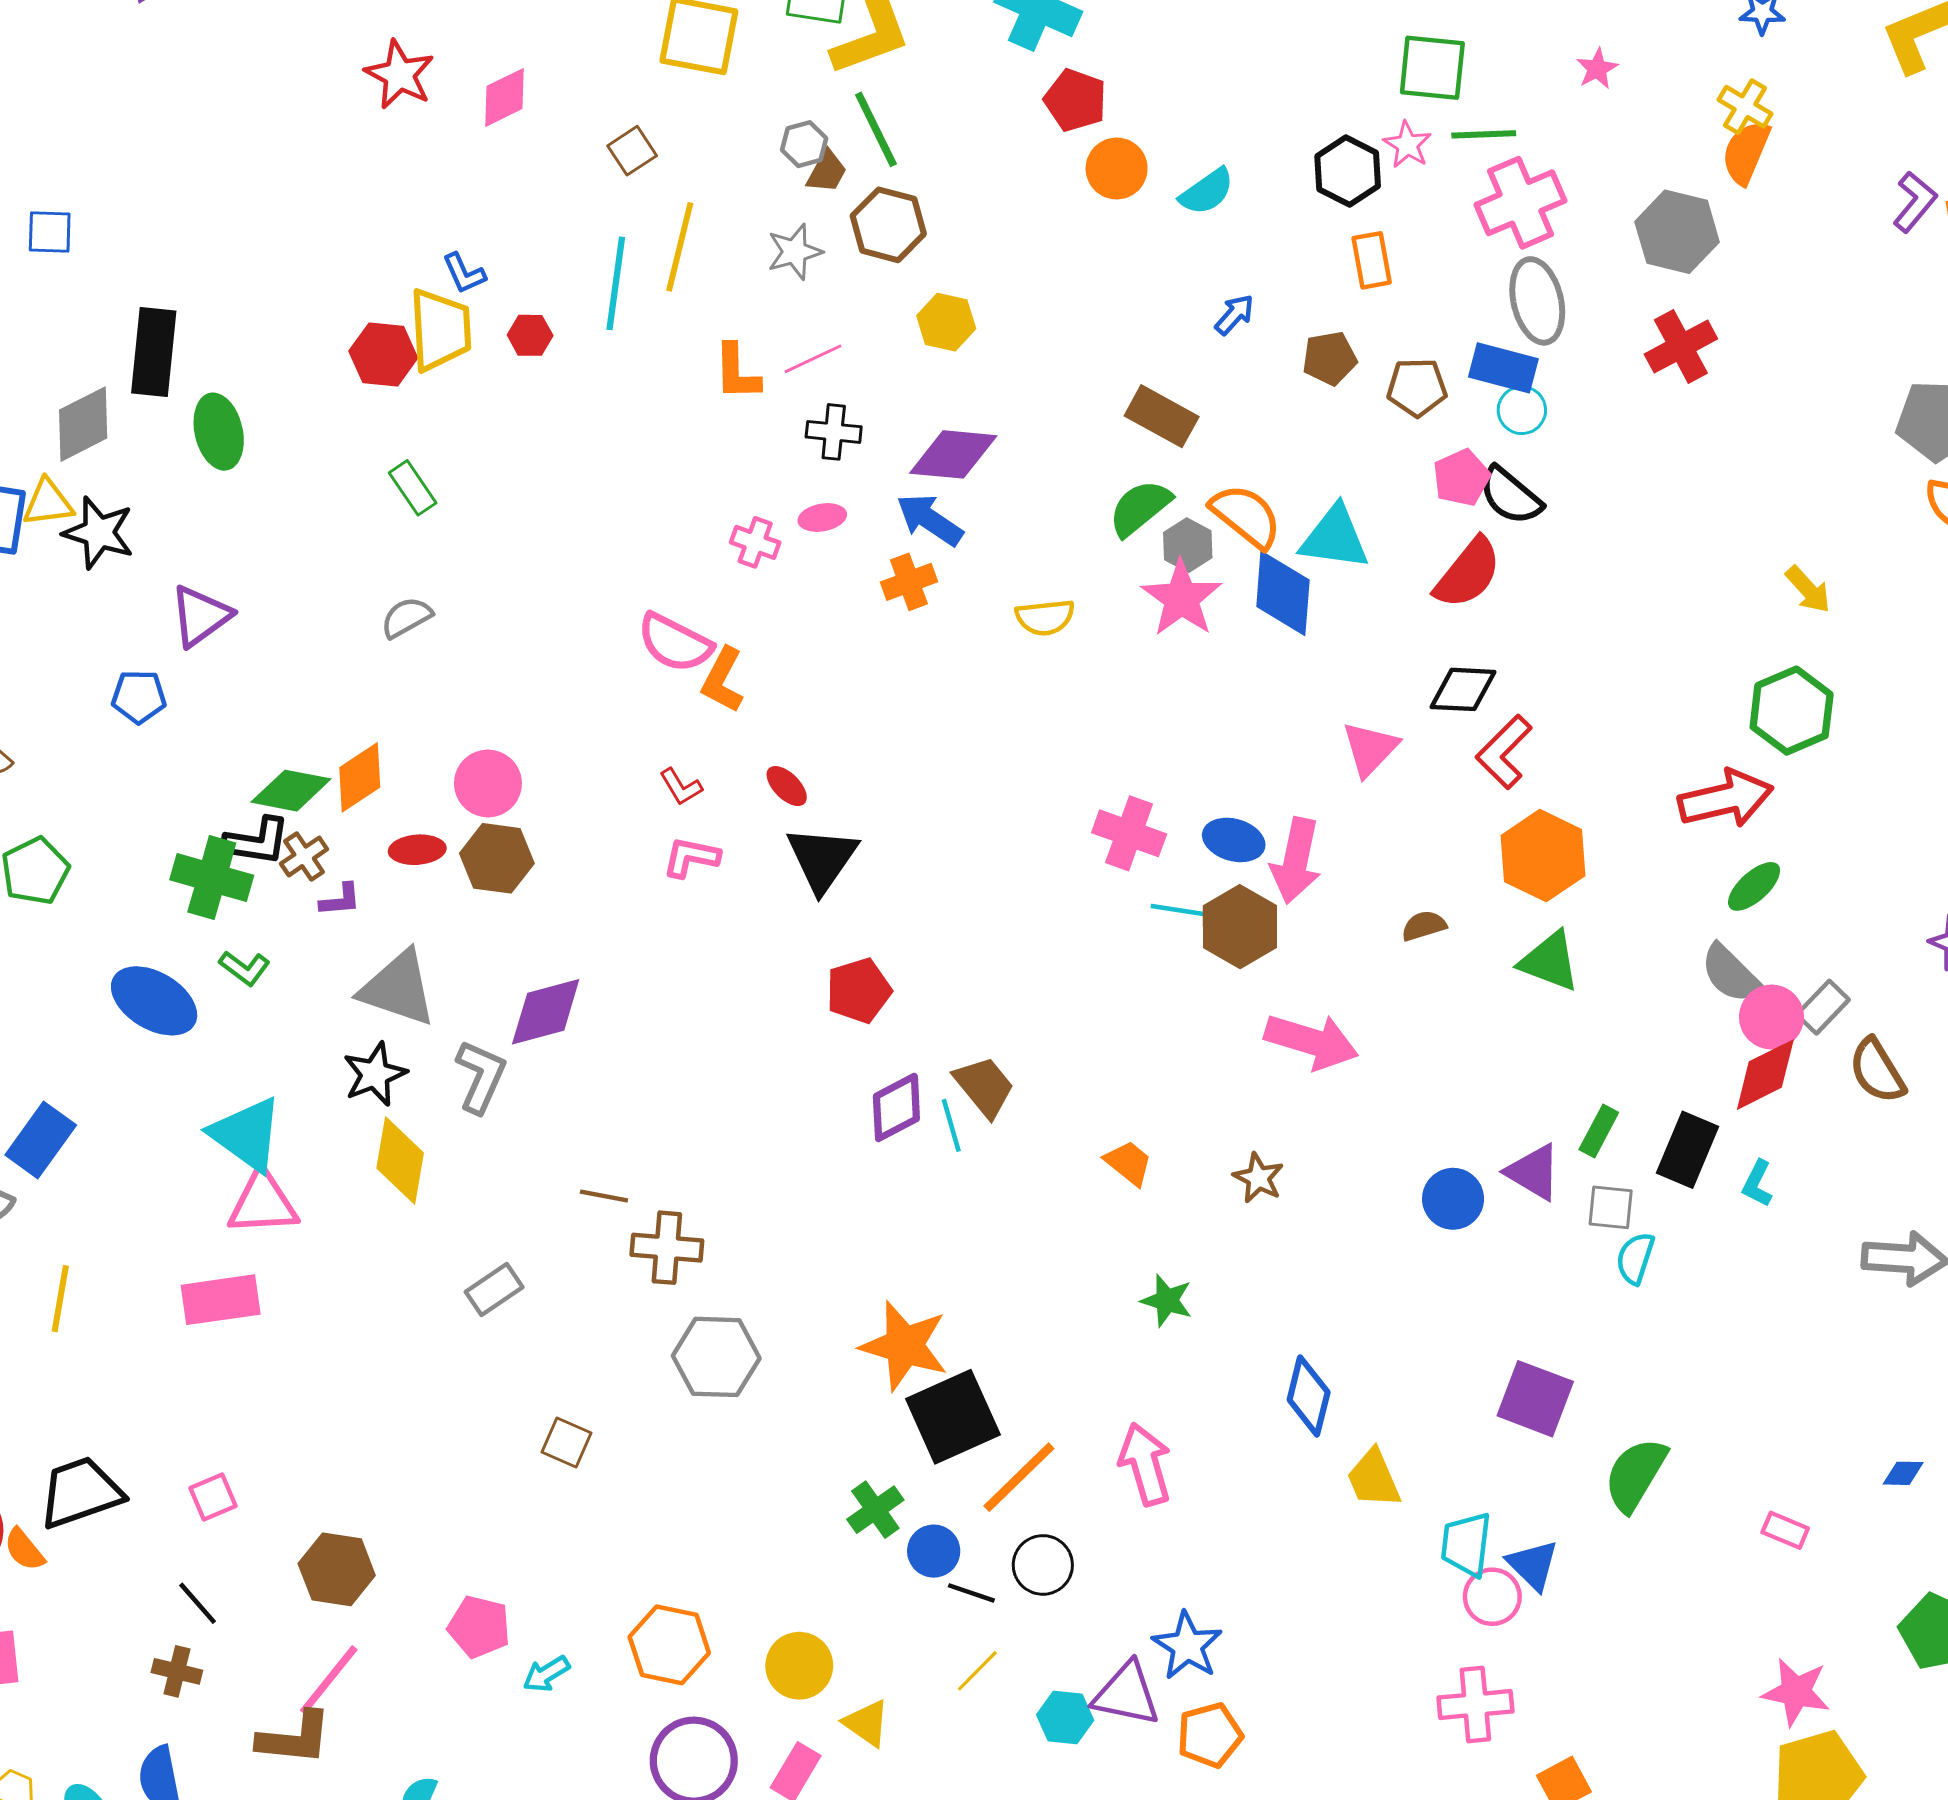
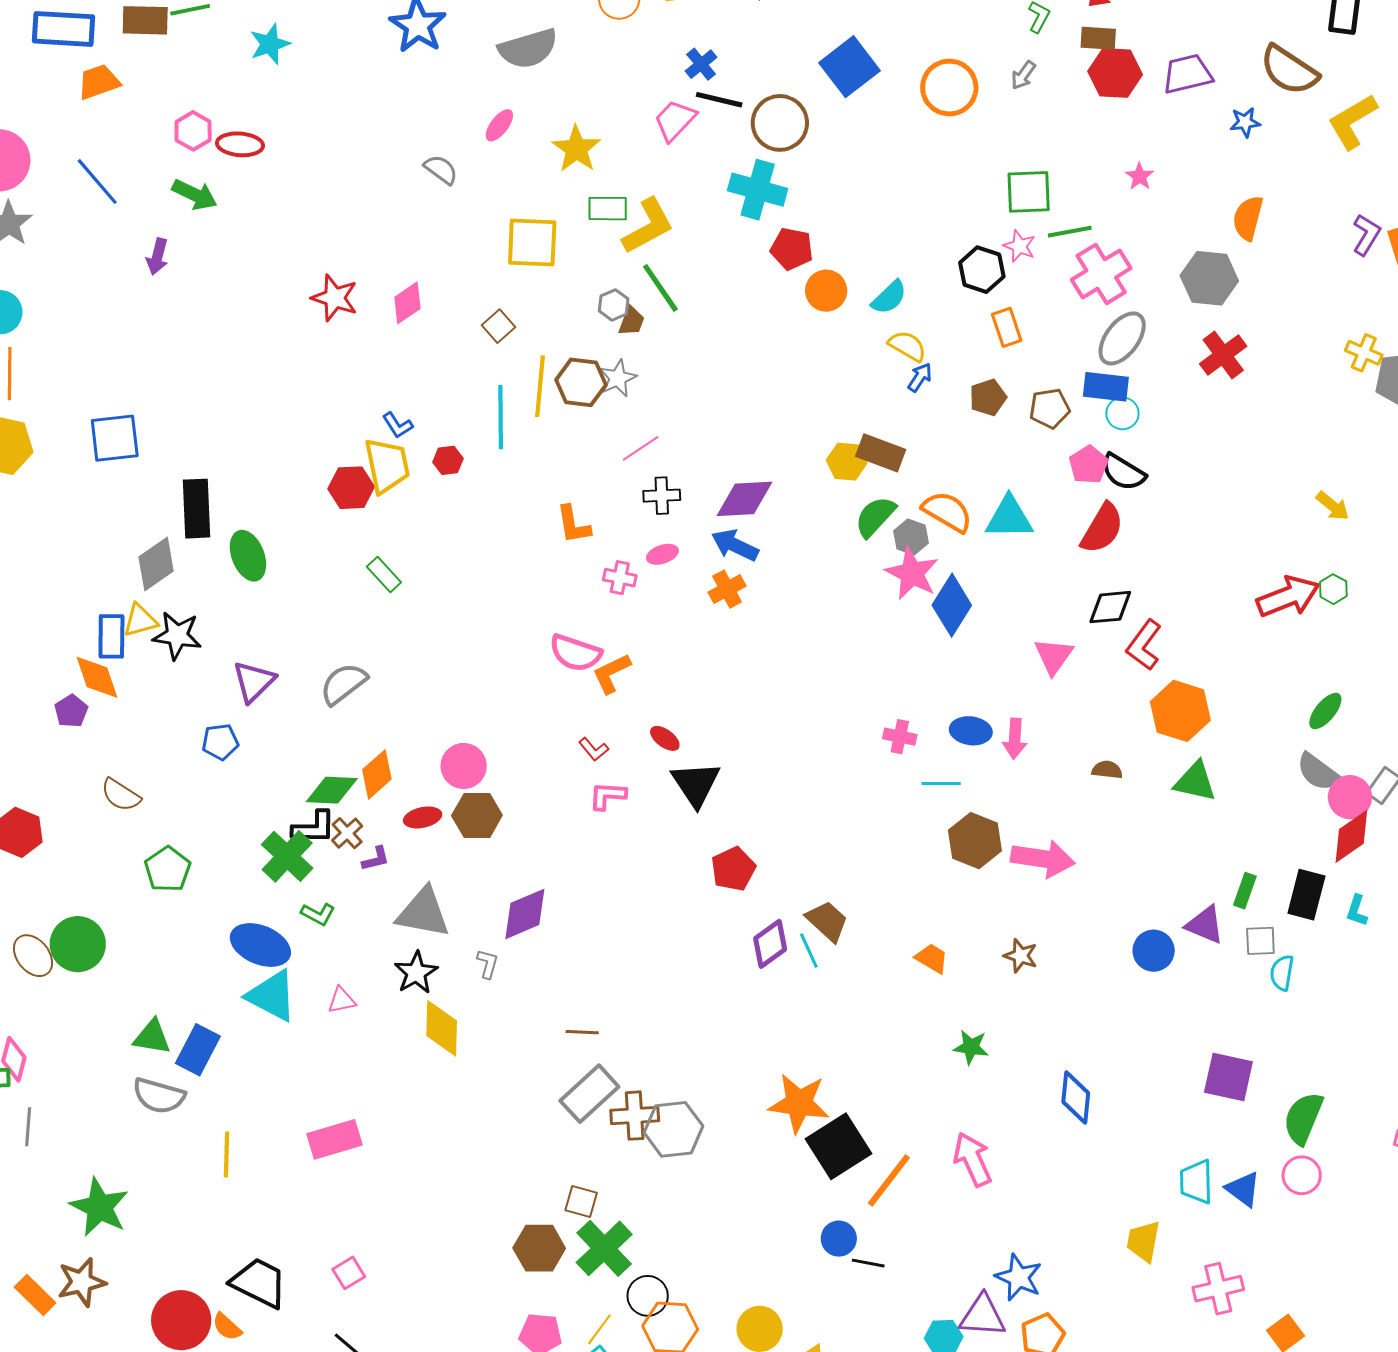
yellow cross: (1745, 107) -> (1364, 353), moved
brown hexagon: (888, 225) -> (581, 382), moved
blue square: (50, 232) -> (115, 438), size x1.6
gray ellipse: (1537, 301) -> (1122, 338), turned 58
yellow hexagon: (946, 322) -> (847, 462), moved
orange L-shape: (737, 372) -> (573, 525), moved
blue diamond: (1283, 593) -> (952, 605), moved, turned 36
gray semicircle: (406, 617) -> (343, 684), moved, size x1.4
yellow semicircle: (1045, 617) -> (907, 346), moved, turned -135
orange L-shape: (723, 680) -> (611, 673), turned 45
green hexagon: (1792, 711) -> (1333, 589), size x0.5
red arrow: (1726, 799) -> (1288, 597), moved
pink cross: (1129, 833) -> (900, 737), size x0.7
pink arrow: (1296, 861) -> (1015, 739), size x0.7
green cross: (212, 878) -> (287, 856), turned 36
brown semicircle: (1424, 926) -> (1107, 770), turned 32
brown hexagon: (1240, 927) -> (975, 841), moved
gray L-shape: (481, 1076) -> (488, 964), size x0.6
cyan triangle: (247, 1134) -> (272, 996), moved
pink triangle: (263, 1203) -> (342, 1000), moved, size x0.6
brown cross: (667, 1248) -> (635, 1116), moved
gray rectangle: (494, 1290) -> (589, 1094), moved, size x1.5
yellow trapezoid: (1374, 1479) -> (1143, 1241), moved, turned 42
black trapezoid: (80, 1492) -> (259, 1283), turned 54
green cross: (875, 1510) -> (604, 1248), moved, size x1.5
black circle: (1043, 1565) -> (648, 1296), moved
brown hexagon: (337, 1569) -> (539, 1248), moved
pink circle: (1492, 1597) -> (1302, 1175), moved
yellow line: (977, 1671) -> (599, 1329), moved

